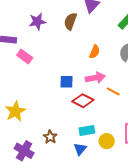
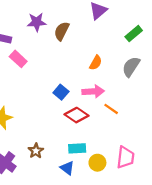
brown semicircle: (70, 21) -> (62, 31), moved
blue square: (66, 82) -> (61, 92), turned 32
blue triangle: (80, 149) -> (67, 168), turned -40

